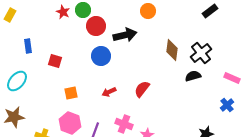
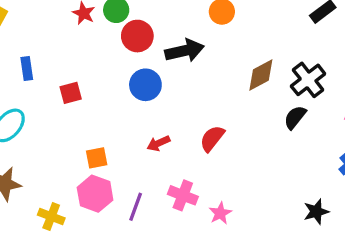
brown diamond: (172, 50) -> (261, 75), turned 55
red square: (55, 61) -> (71, 93), turned -32
black semicircle: (193, 76) -> (295, 117), turned -35
orange square: (71, 93) -> (97, 158), moved

